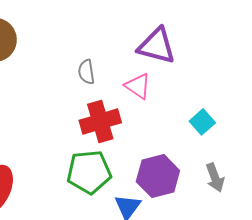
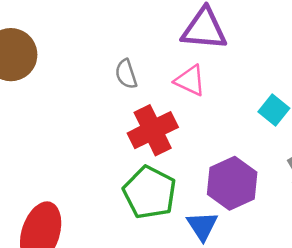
green pentagon: (89, 172) -> (150, 192), turned -30

